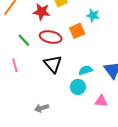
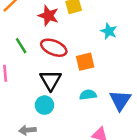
orange square: (77, 31) -> (85, 62), moved
cyan circle: (78, 87) -> (44, 105), moved

